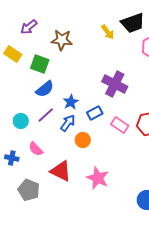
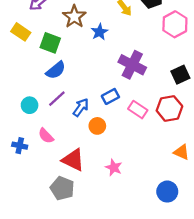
brown star: (62, 40) -> (74, 17), turned 30
blue star: (71, 102) -> (99, 32), moved
pink star: (98, 178) -> (114, 167), size x0.7
gray pentagon: (29, 190) -> (62, 188), moved

